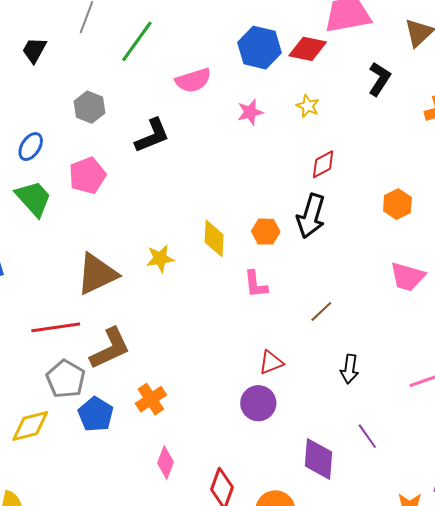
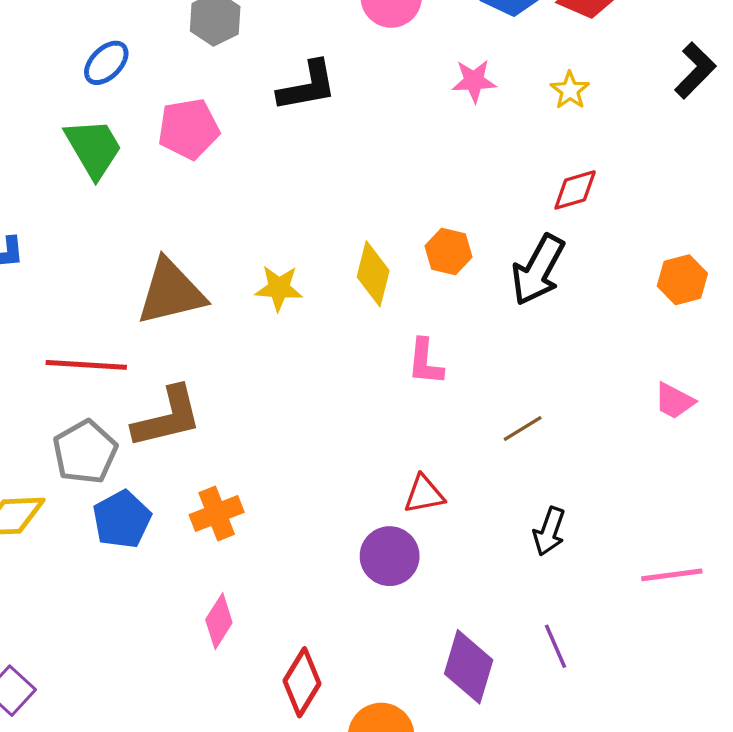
orange hexagon: (266, 232) -> (449, 251), moved
pink trapezoid: (407, 277) -> (674, 401), size x0.7

